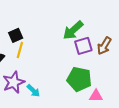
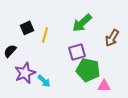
purple square: (83, 46) -> (77, 52), moved
yellow line: (20, 50) -> (45, 35), moved

